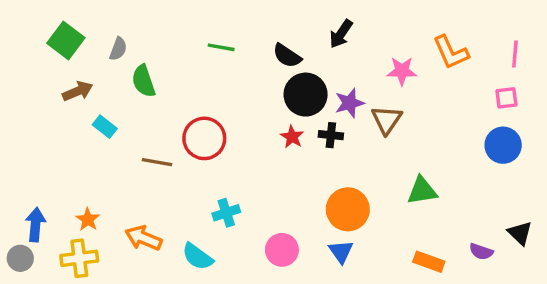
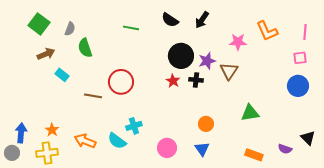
black semicircle: (287, 56) -> (170, 20), moved
orange circle: (348, 209) -> (206, 124), size x0.6
cyan semicircle: (198, 257) -> (117, 141), moved

